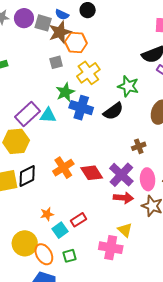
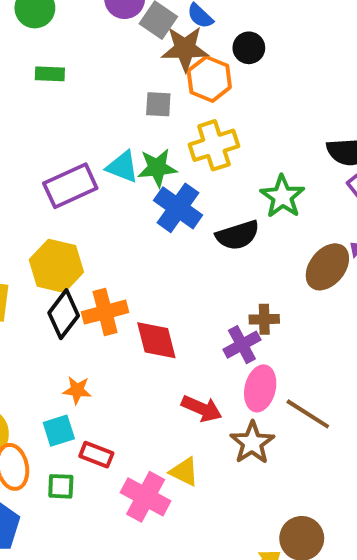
black circle: (88, 10) -> (249, 48), moved
cyan triangle: (48, 115) -> (122, 167), moved
yellow hexagon: (16, 141) -> (56, 266), moved
purple cross: (121, 175) -> (242, 345), moved, size x0.7
black diamond: (27, 176) -> (64, 314), moved, turned -45
orange star: (47, 214) -> (77, 390), moved
red rectangle: (78, 220) -> (96, 455), moved, turned 35
yellow triangle: (125, 230) -> (184, 472), turned -35

